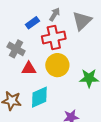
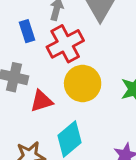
blue rectangle: (32, 23) -> (27, 31), turned -56

